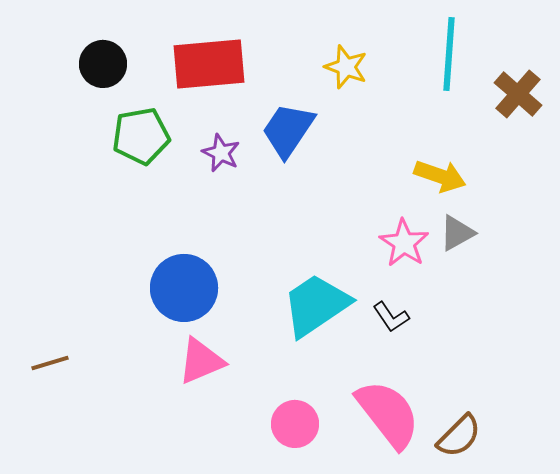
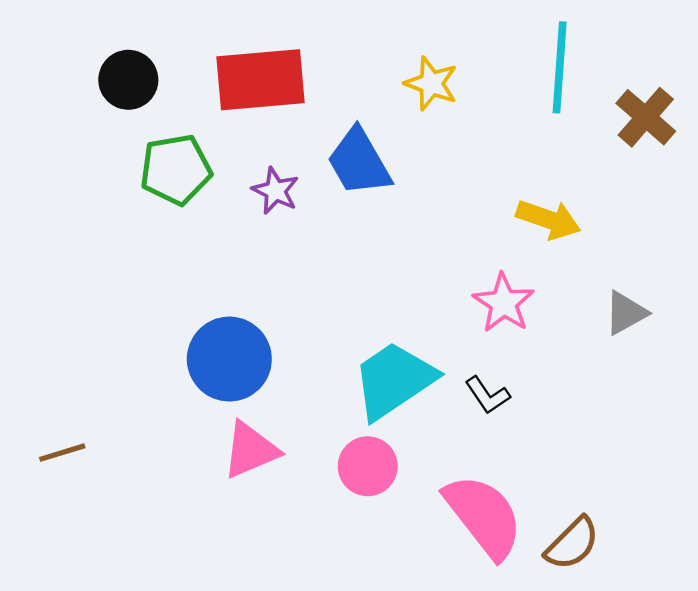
blue trapezoid: (288, 130) -> (359, 162), turned -64
gray triangle: (457, 233) -> (626, 313), moved
pink circle: (295, 424) -> (368, 466), moved

